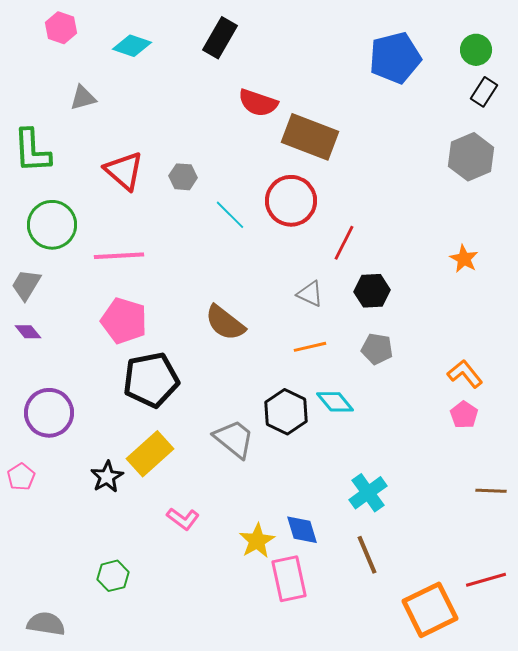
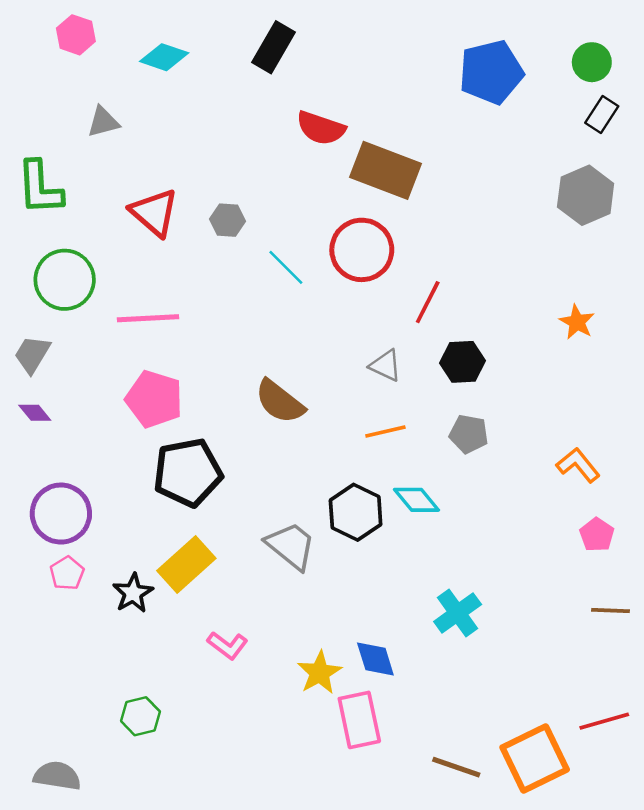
pink pentagon: (464, 415) -> (597, 535), moved
pink pentagon: (21, 477) -> (67, 573), moved
brown line: (367, 555) -> (456, 767), moved, turned -48

